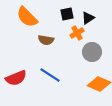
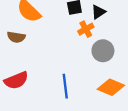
brown semicircle: (46, 40) -> (16, 37), moved
blue line: (50, 75) -> (65, 86), moved, turned 50

